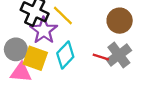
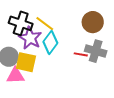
cyan diamond: (65, 55) -> (50, 42), moved
gray cross: (119, 55) -> (96, 51), turned -30

